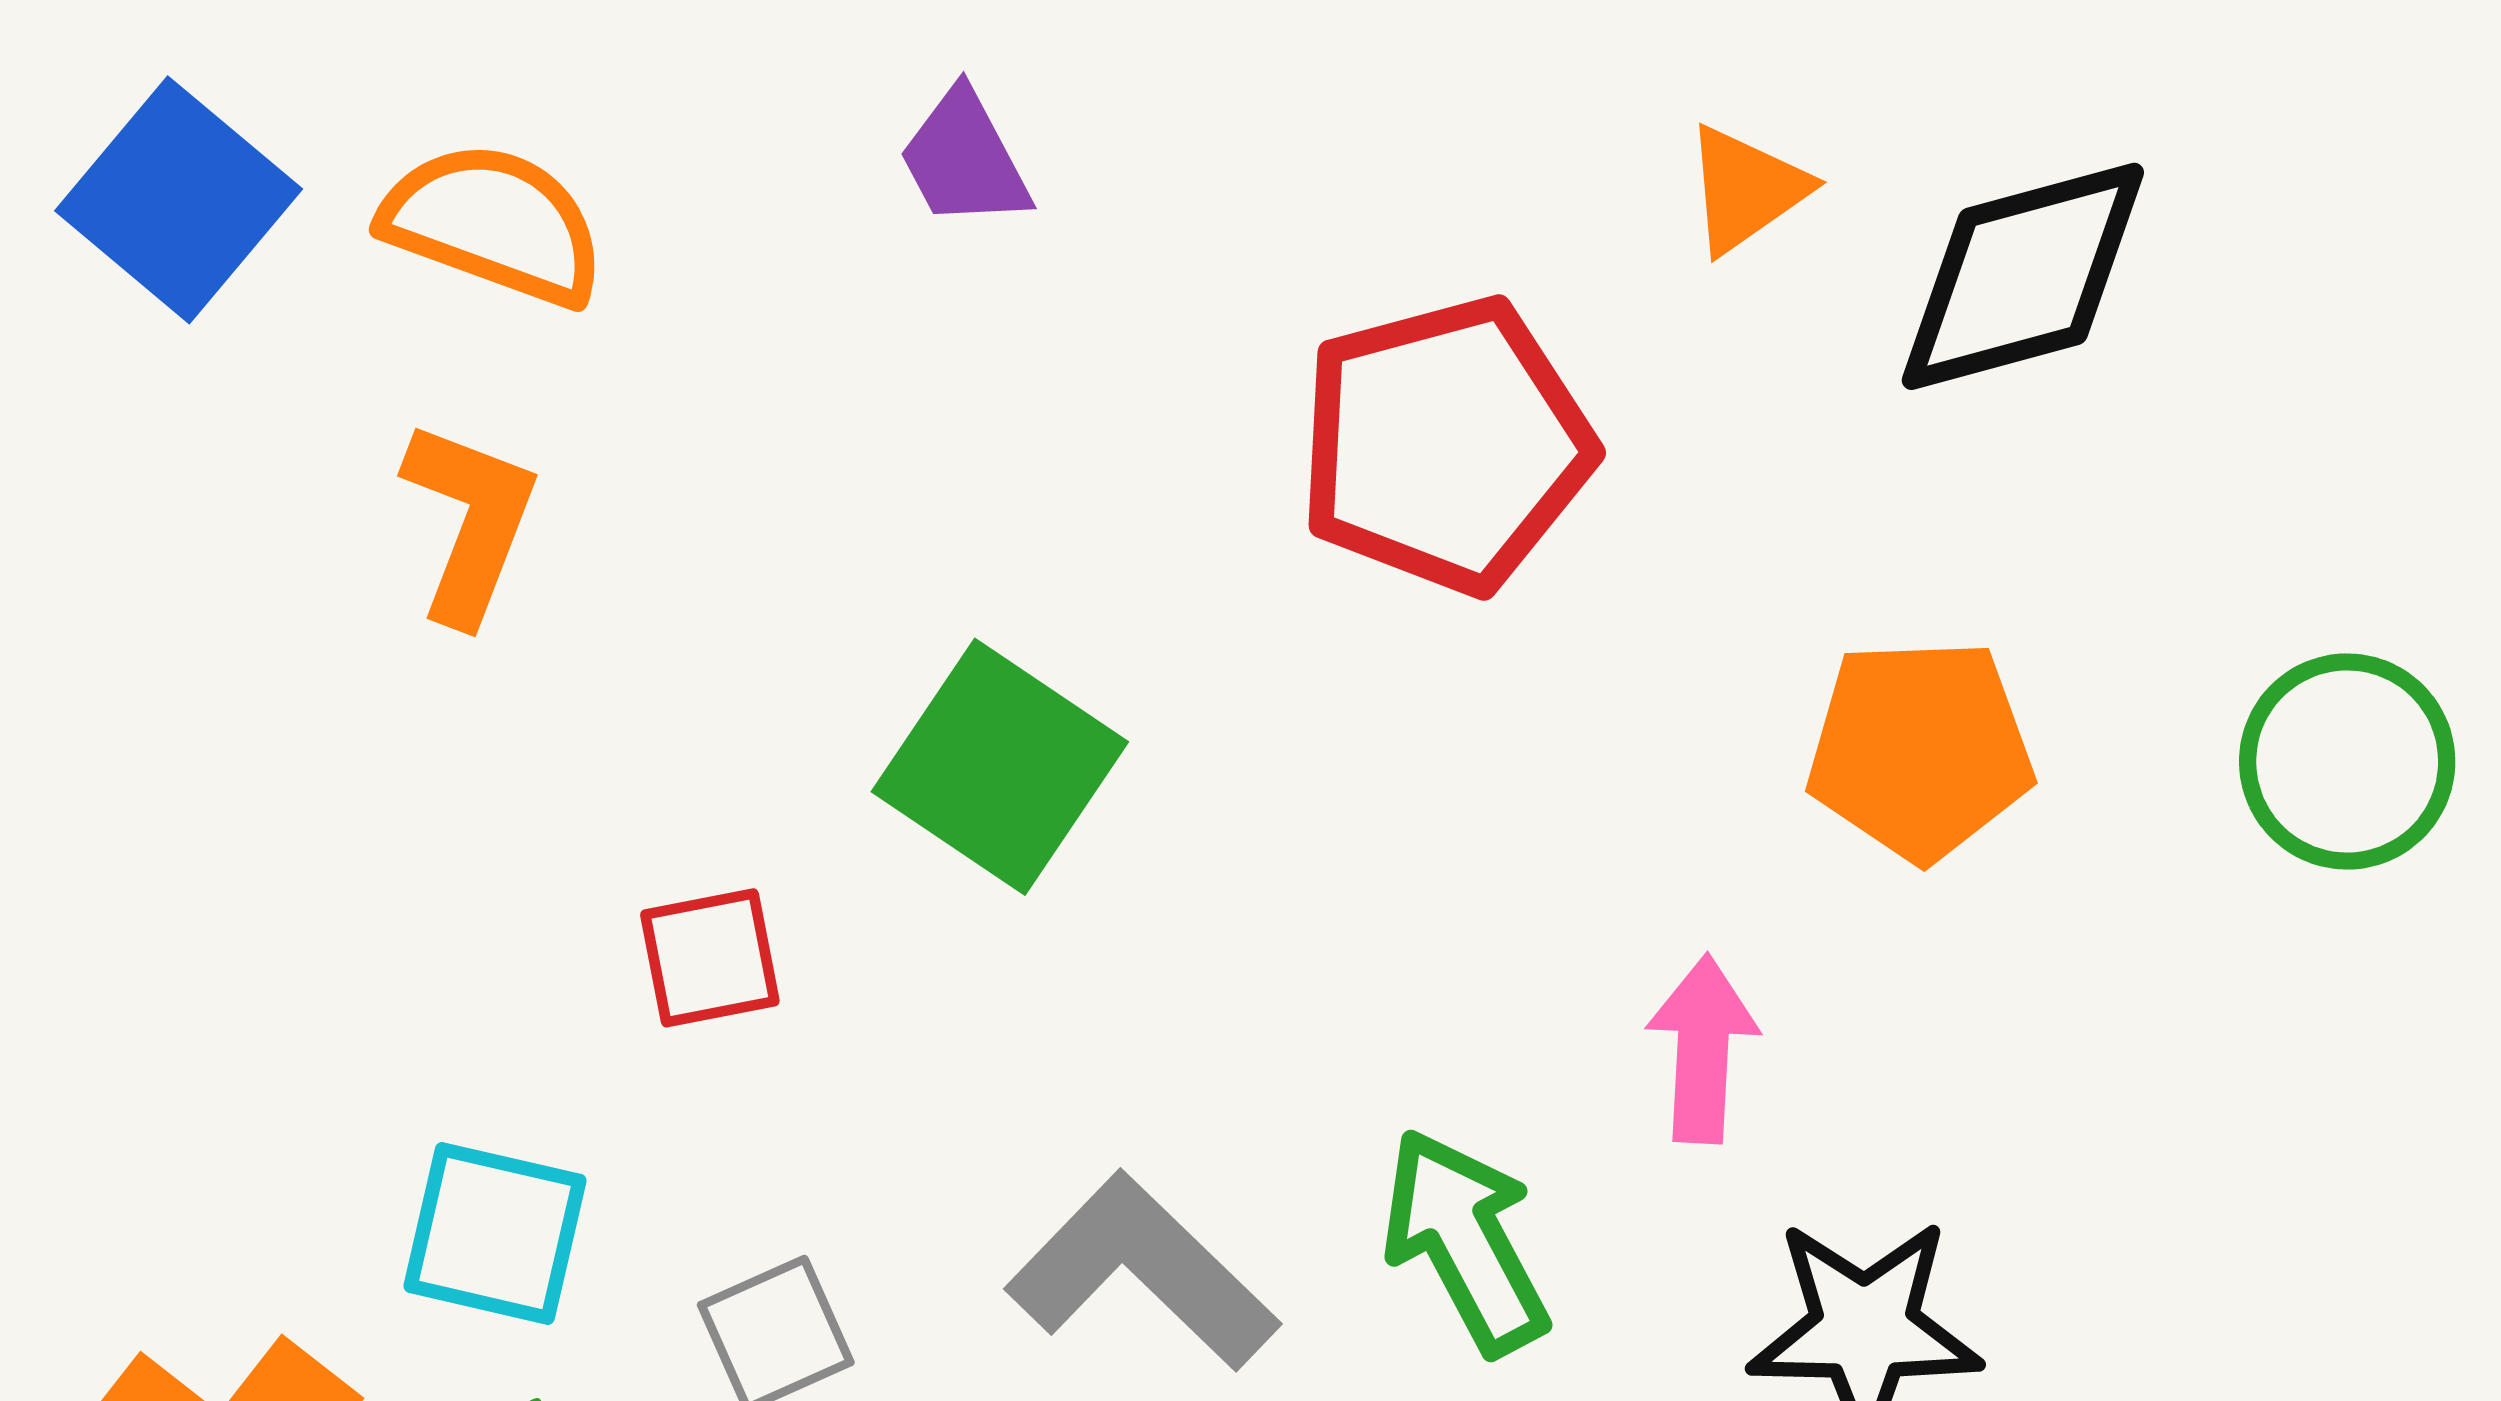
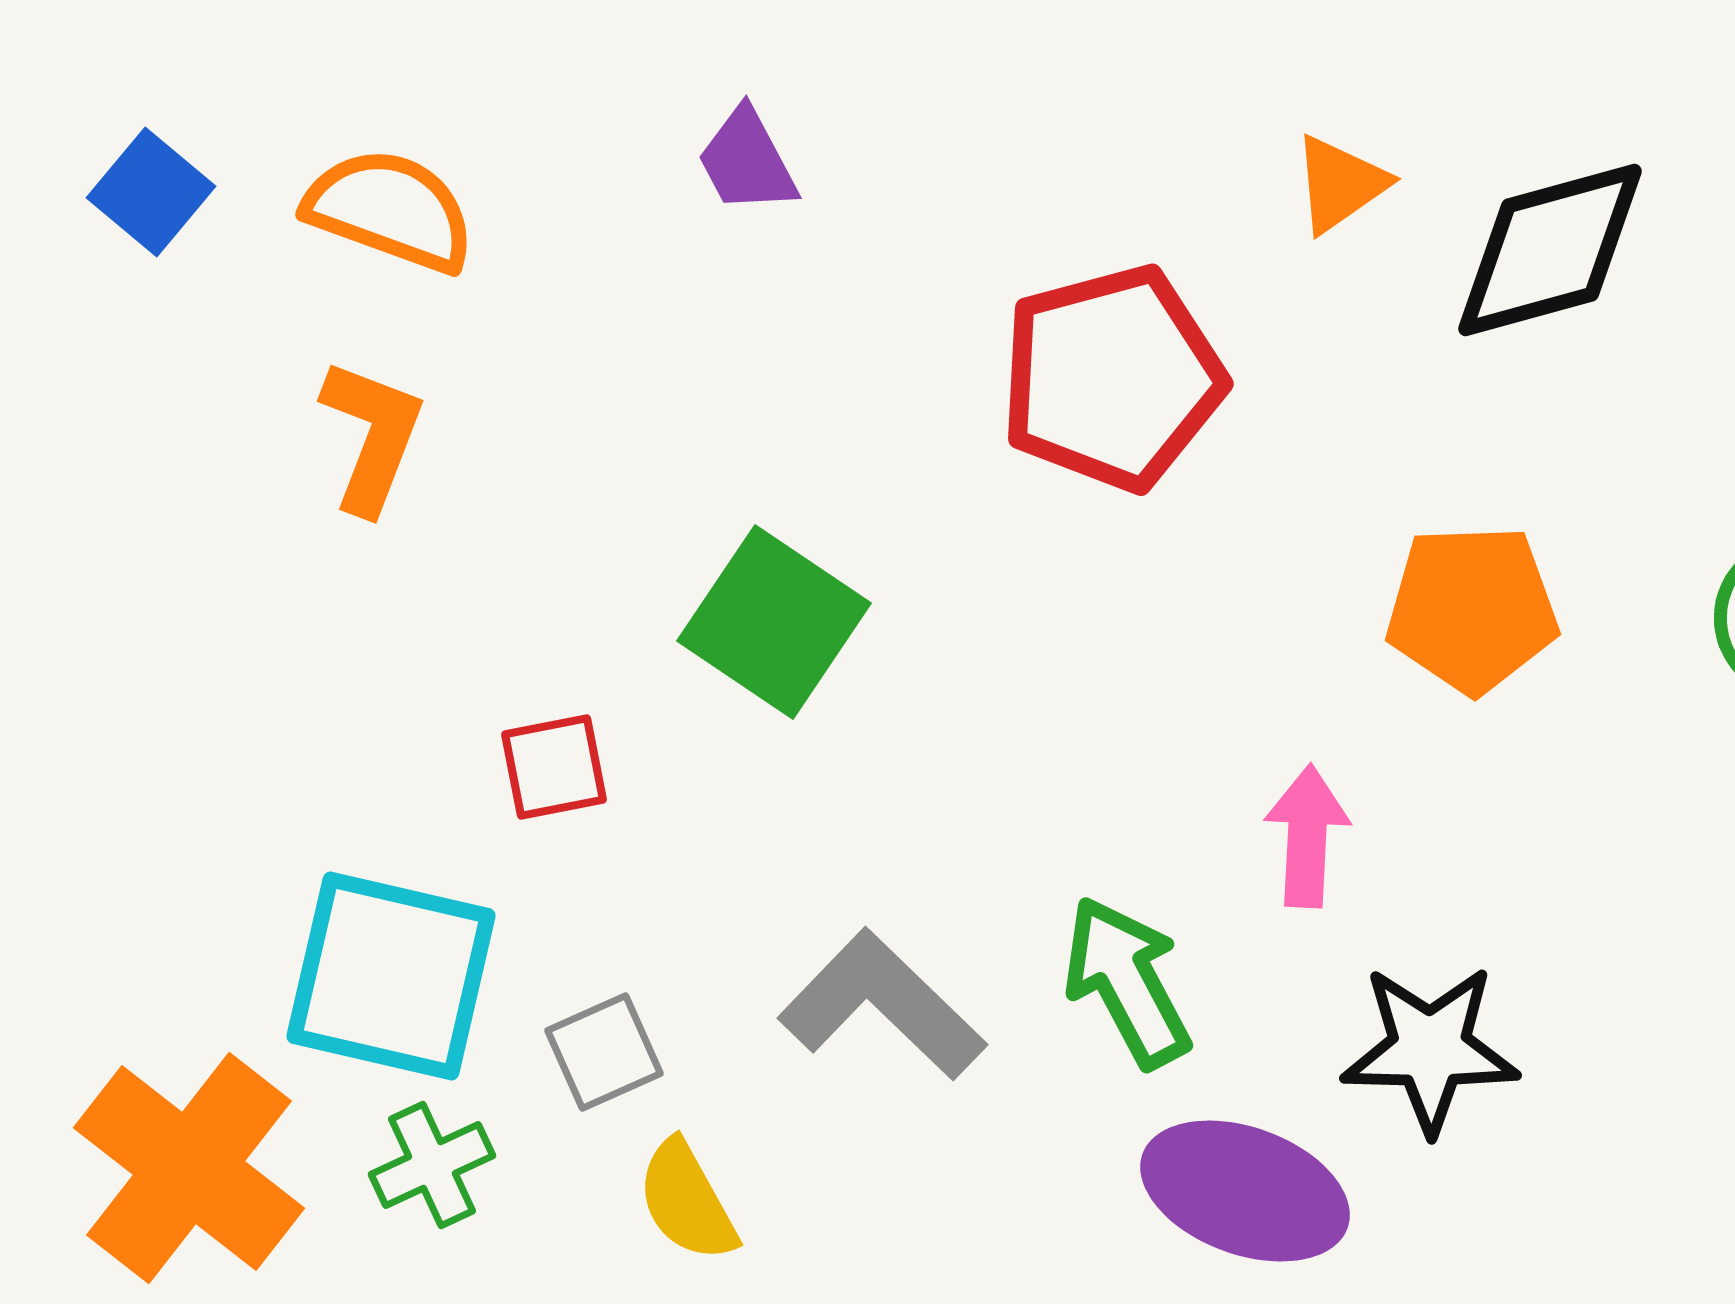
blue square: (179, 200) -> (151, 192), size x0.7
cyan square: (495, 1233) -> (391, 976), size x1.5

